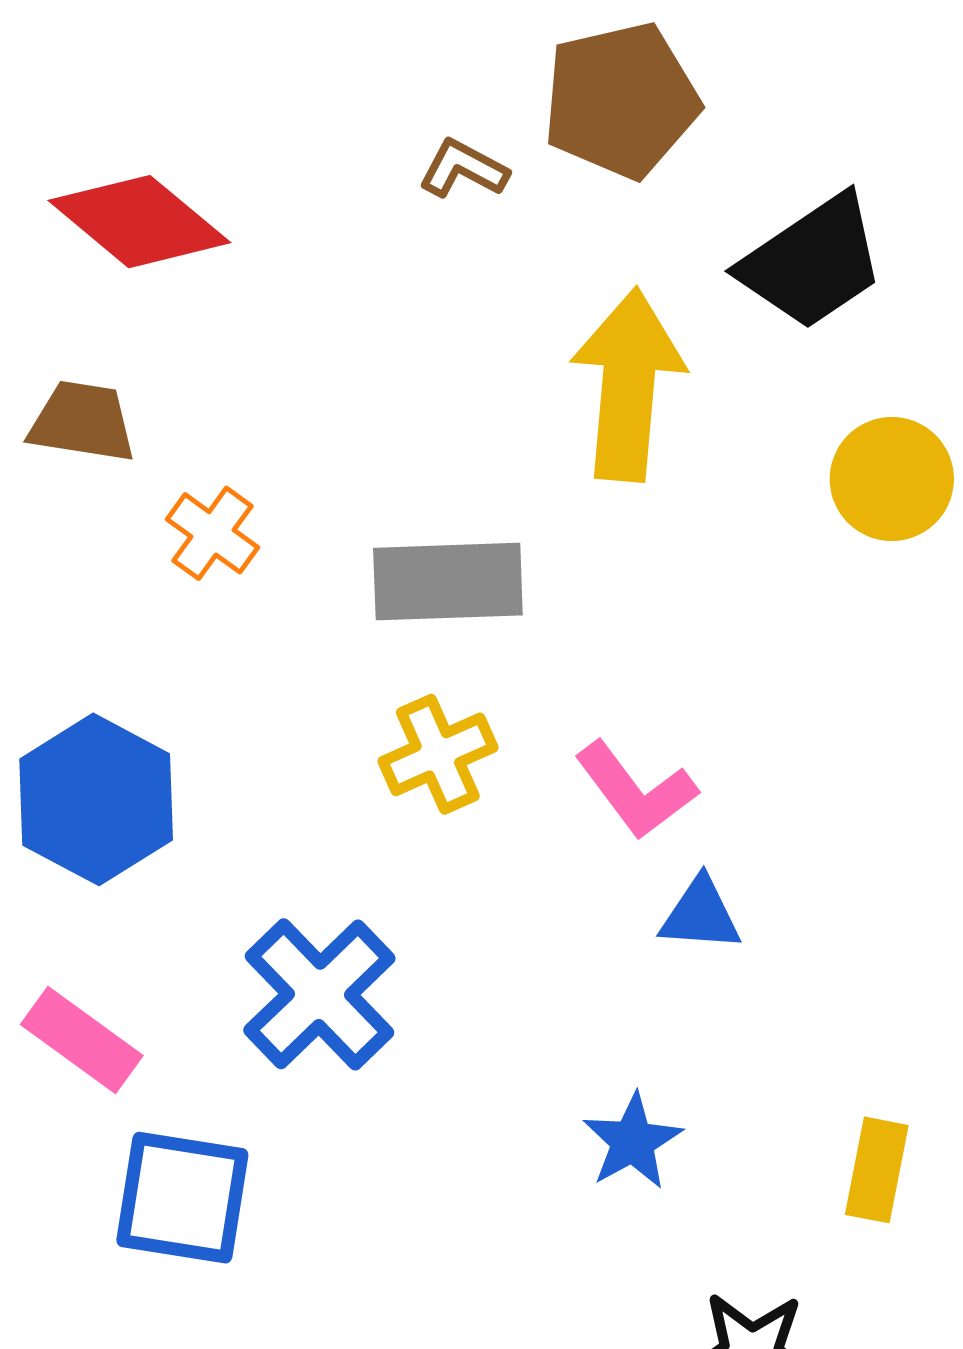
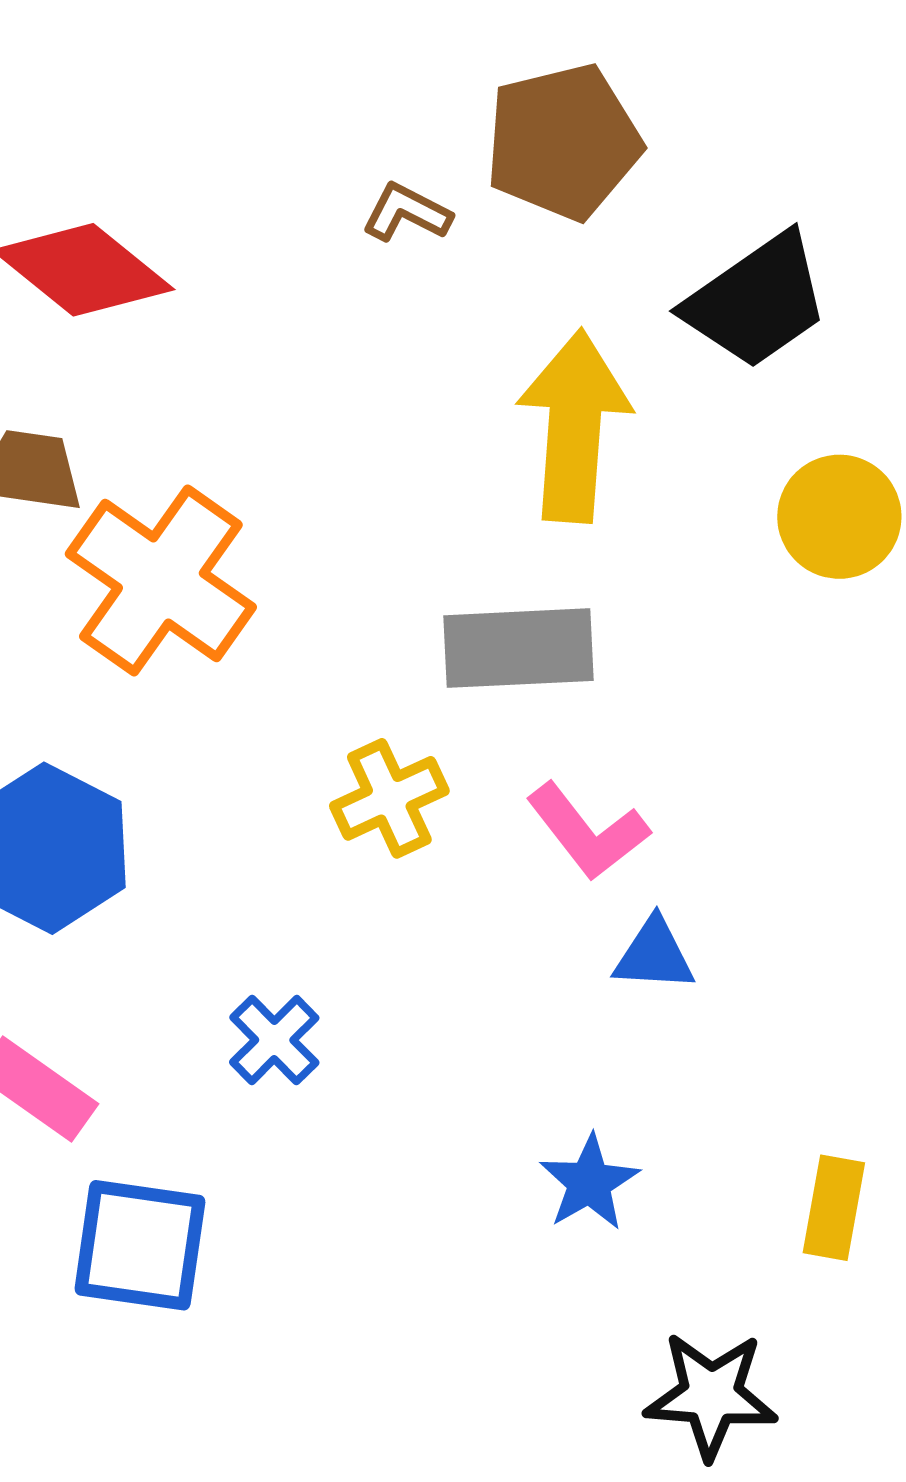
orange cross: (213, 533) -> (161, 581), size x2.0
gray rectangle: (448, 582) -> (519, 648), moved
blue cross: (319, 994) -> (274, 1040), size x0.6

